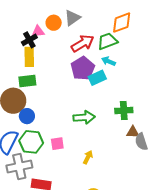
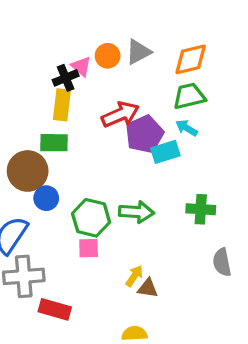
orange diamond: (122, 23) -> (191, 59), moved
pink triangle: (38, 31) -> (81, 66), turned 40
red arrow: (83, 43) -> (120, 114), moved
brown triangle: (133, 132) -> (148, 288), moved
green hexagon: (31, 142) -> (91, 218), moved

